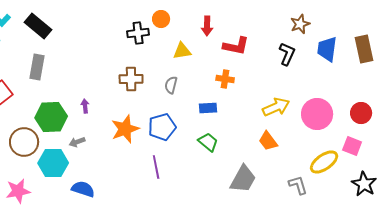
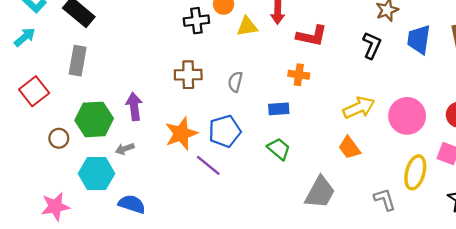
yellow triangle: (182, 51) -> (247, 26), moved
purple arrow: (85, 106) -> (134, 106), size x1.6
brown circle: (24, 142) -> (59, 138), moved, size x0.6
yellow ellipse: (324, 162) -> (415, 172), turned -40
purple line: (156, 167) -> (208, 165), moved, turned -40

